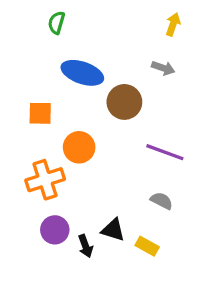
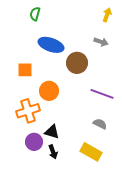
black triangle: (113, 230) -> (52, 132), moved
yellow rectangle: (147, 246) -> (91, 152), size x1.5

